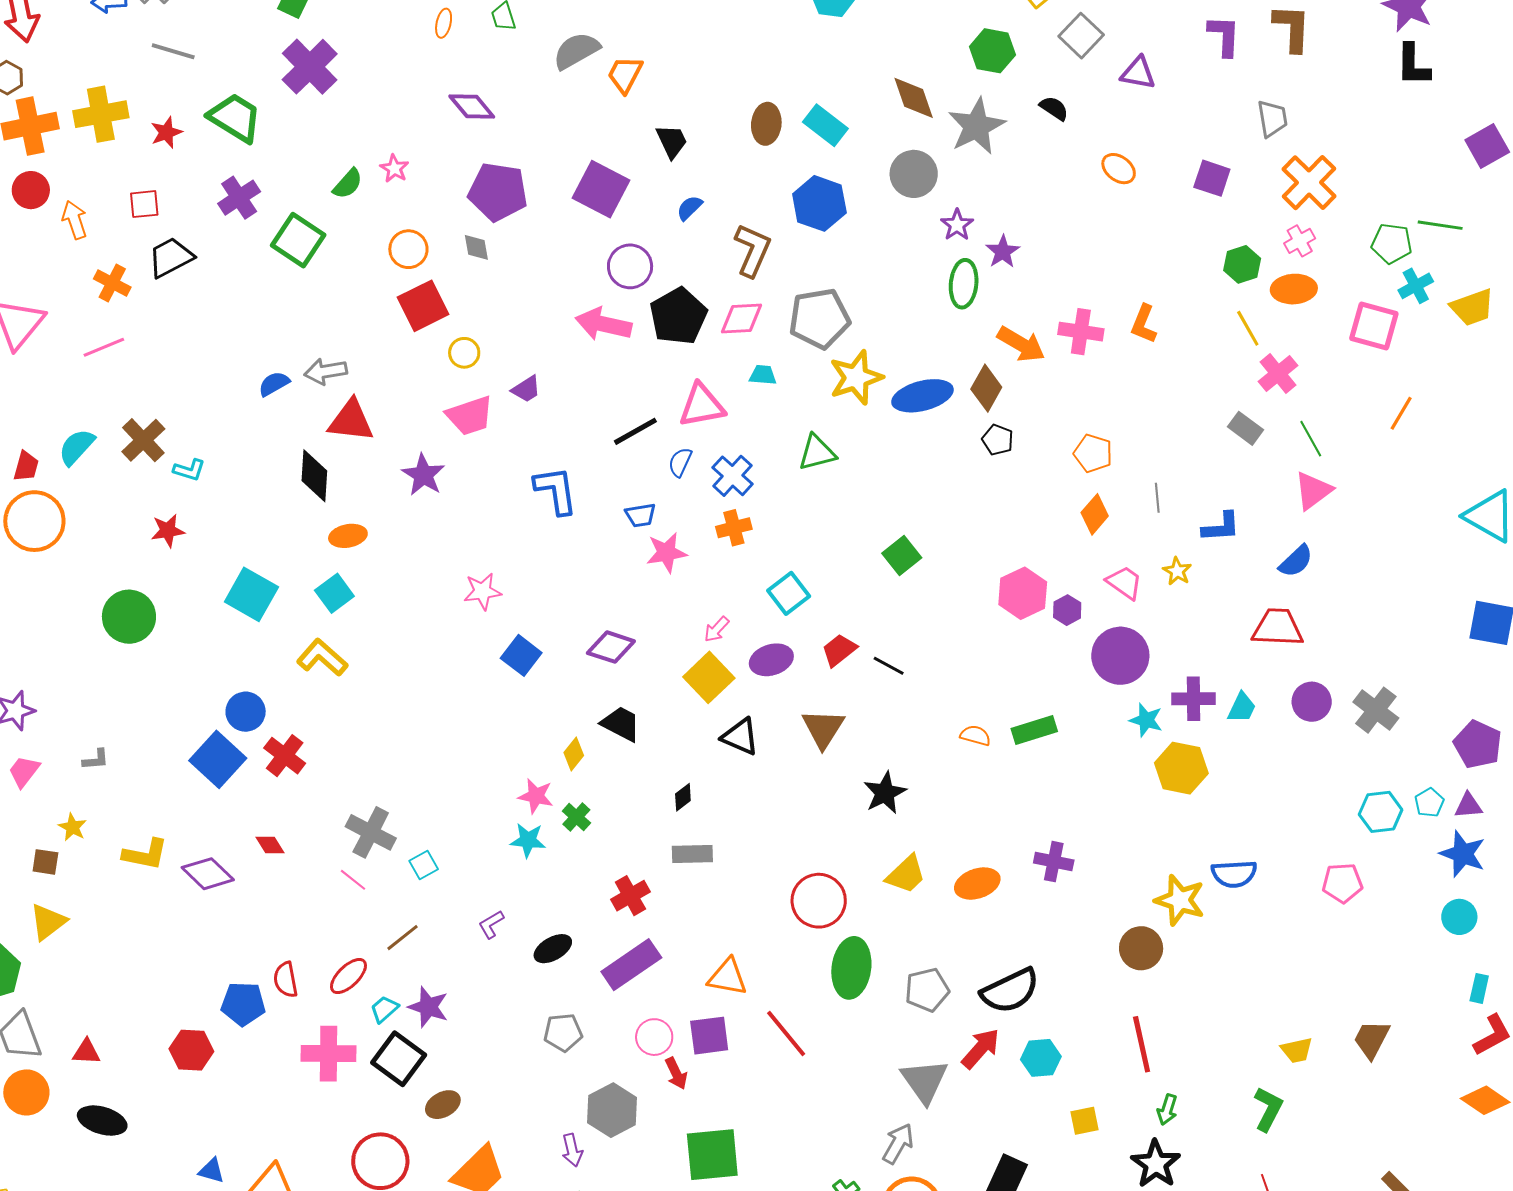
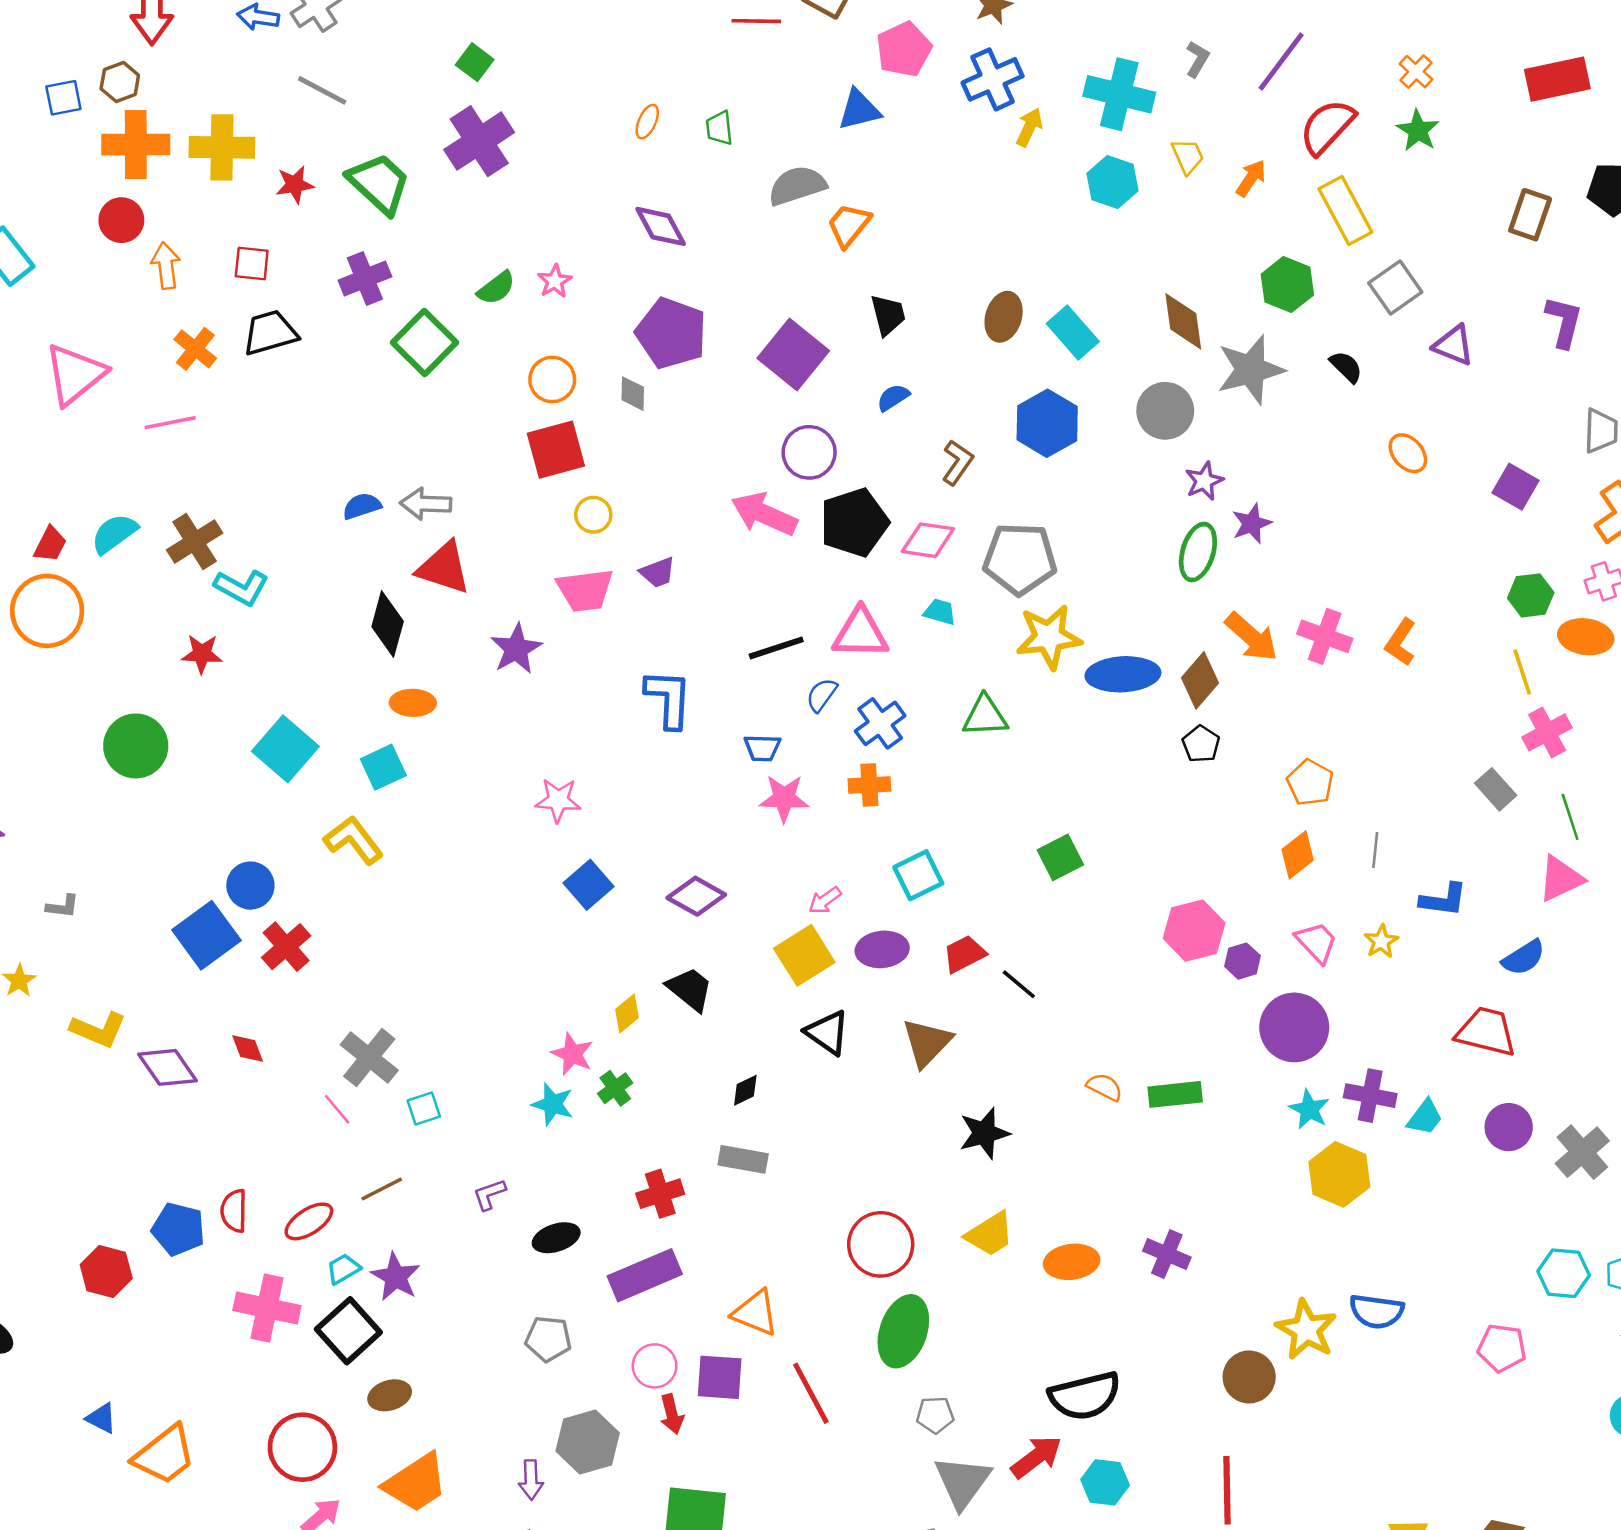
brown L-shape: (753, 250) -> (957, 462), size x0.7
cyan L-shape: (189, 470) -> (241, 588), size x1.4
gray pentagon: (927, 990) -> (935, 1415), moved, size x0.7

